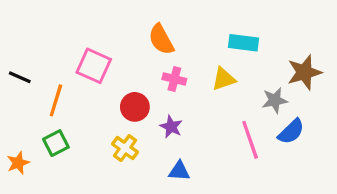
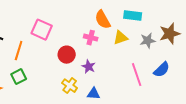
orange semicircle: (161, 39) -> (103, 20), moved
gray star: (275, 100) -> (148, 41), moved
yellow cross: (125, 148) -> (70, 86), moved

